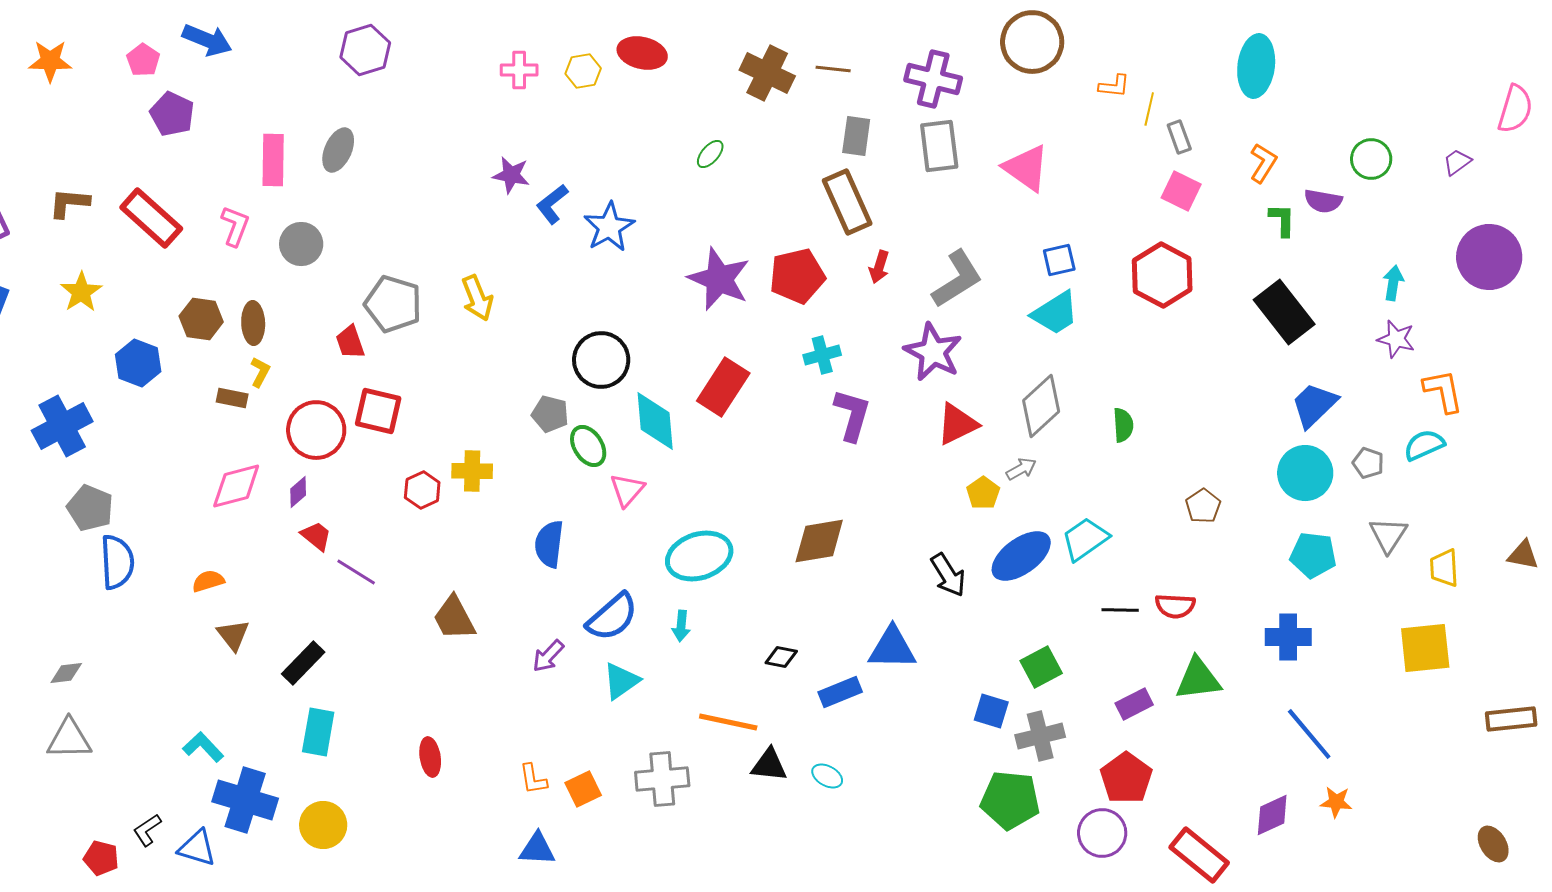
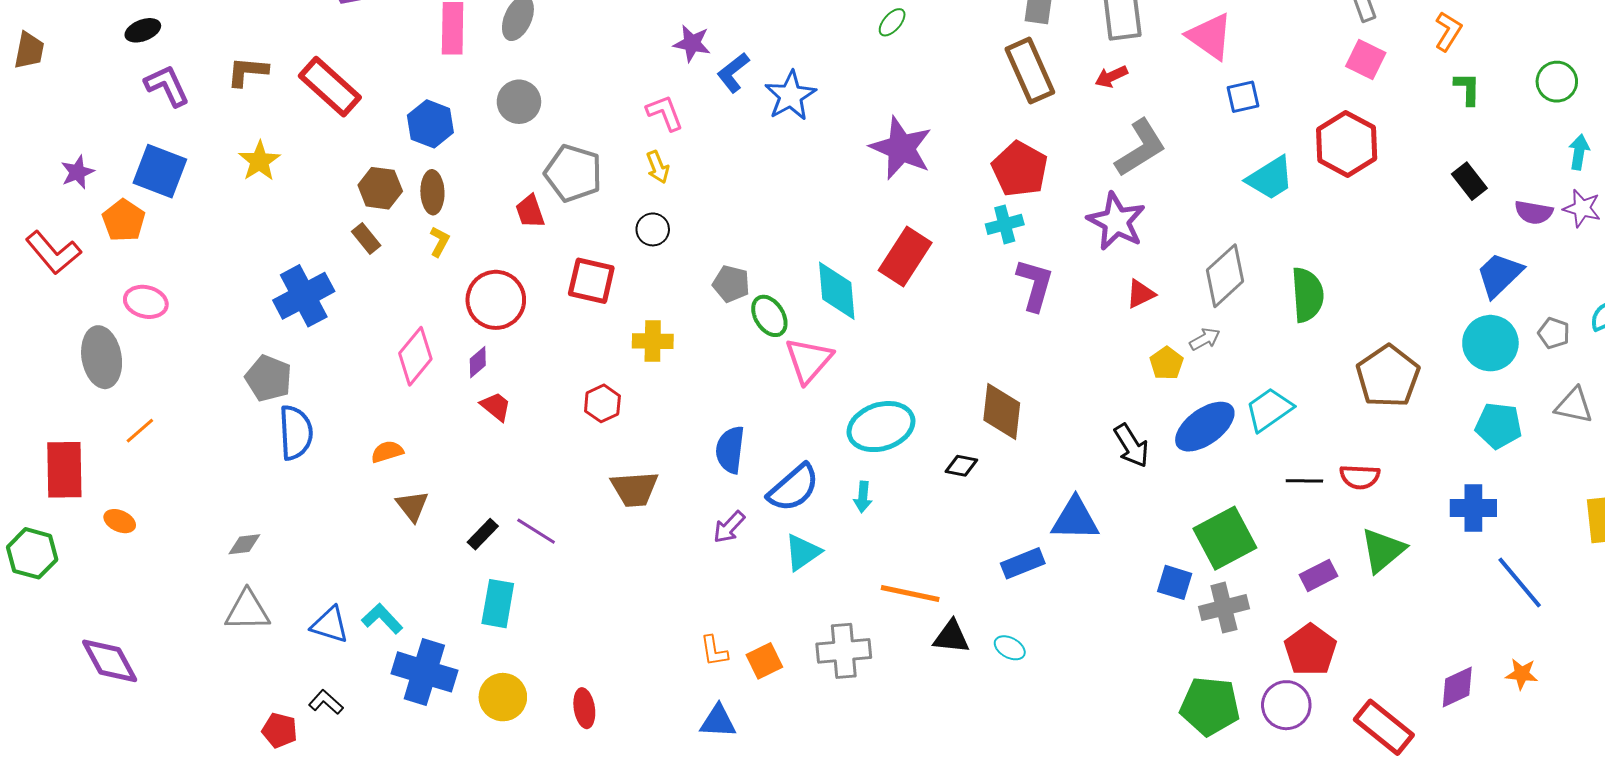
green circle: (1371, 159) -> (1557, 82), moved
purple semicircle: (1323, 201) -> (1534, 212), moved
pink L-shape: (235, 226) -> (665, 113), moved, turned -42
gray circle: (301, 244) -> (519, 102), moved
blue square: (1059, 260) -> (1243, 97), moved
red arrow: (879, 267) -> (1111, 77), moved, turned 48
red pentagon: (797, 276) -> (1020, 169), moved, turned -30
yellow arrow: (477, 298) -> (658, 167), size x0.7
black rectangle: (1284, 312) -> (1469, 181), size x0.6
cyan trapezoid: (1055, 313) -> (1270, 178), moved
black circle: (601, 360) -> (653, 229), moved, size x0.6
blue hexagon: (138, 363) -> (430, 124), moved
brown rectangle: (232, 398) -> (366, 238), moved, turned 40
red square: (378, 411) -> (591, 281), moved
red triangle: (957, 424) -> (1140, 294), size x0.7
green semicircle: (1123, 425) -> (1307, 295), size x1.6
blue cross: (62, 426) -> (304, 296), moved
pink diamond: (236, 486) -> (415, 356), turned -36
red hexagon: (422, 490) -> (602, 403), moved
pink triangle: (627, 490) -> (809, 360), size x1.4
brown pentagon: (1203, 506) -> (1388, 376), size x1.8
gray triangle: (1388, 535) -> (1574, 405), turned -51
brown diamond: (819, 541) -> (1002, 411), turned -74
blue semicircle: (549, 544) -> (730, 450), moved
purple line: (356, 572) -> (536, 531), moved
brown trapezoid: (454, 618) -> (635, 489), turned -66
black diamond: (781, 657) -> (961, 466), moved
black rectangle: (303, 663) -> (483, 534), size x0.7
green square: (1041, 667) -> (1225, 538), size x1.5
green triangle: (1198, 679) -> (1383, 550), turned -33
blue line: (1309, 734) -> (1520, 582), moved
red ellipse: (430, 757) -> (584, 708), moved
green pentagon: (1010, 800) -> (1210, 706), moved
black L-shape: (147, 830) -> (326, 702), turned 76
blue triangle: (197, 848) -> (330, 625), moved

